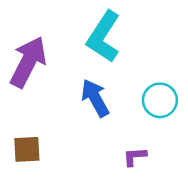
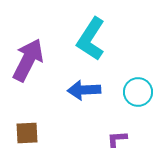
blue arrow: (95, 98) -> (84, 90), turned -64

